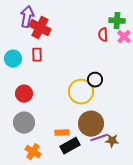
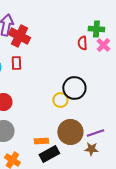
black circle: (95, 80) -> (74, 88), size x1.5
yellow circle: (81, 92) -> (60, 100), size x0.6
purple line: (99, 138) -> (95, 133), moved

